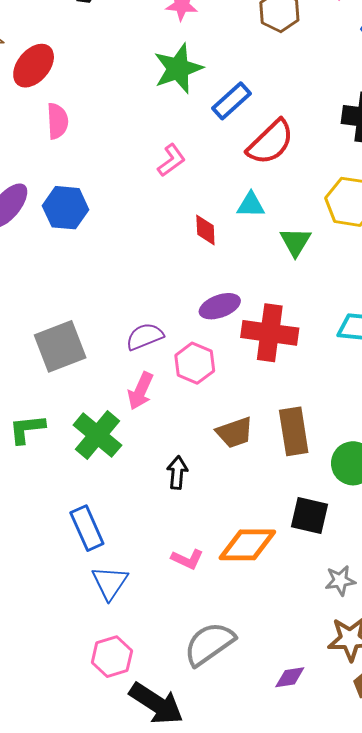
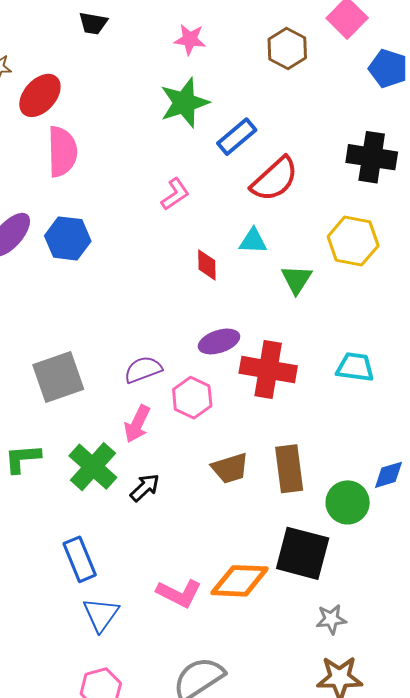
pink semicircle: (57, 121) -> (62, 152), size x1.4
black arrow: (177, 473) -> (145, 488), moved, turned 40
black square: (310, 515) -> (303, 553), size x1.4
pink L-shape: (187, 559) -> (179, 593), size x1.4

